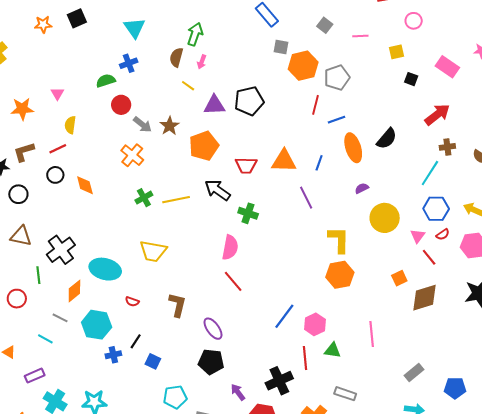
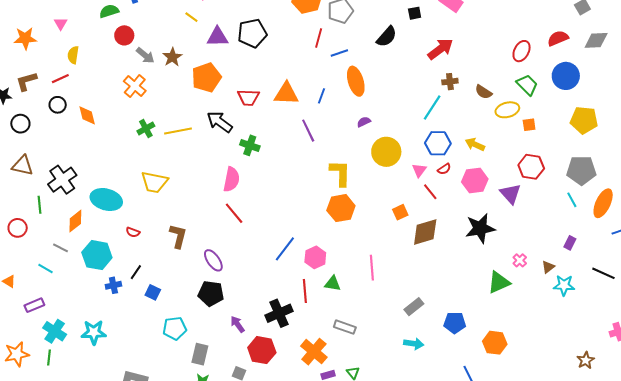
black square: (411, 79) -> (415, 13), turned -32
black semicircle: (387, 139) -> (387, 37), moved

